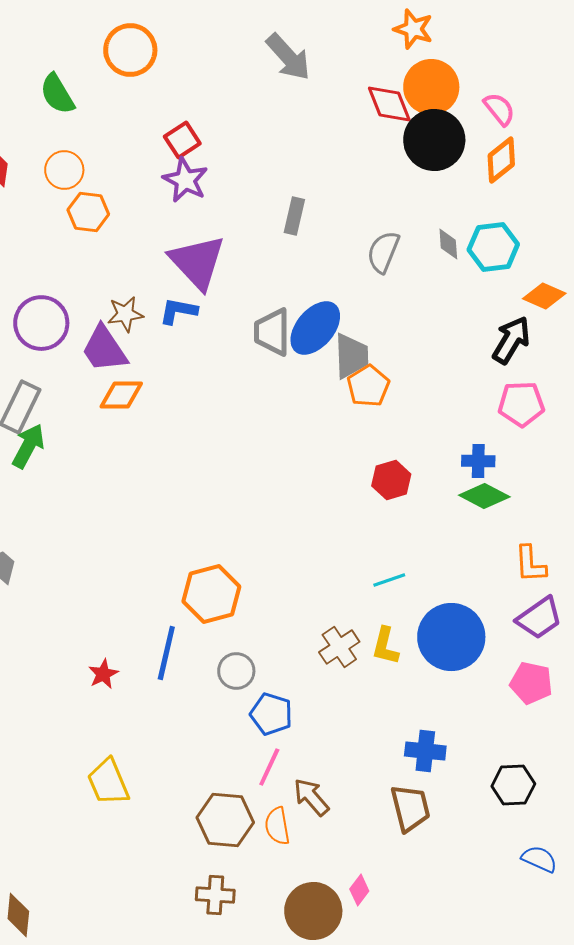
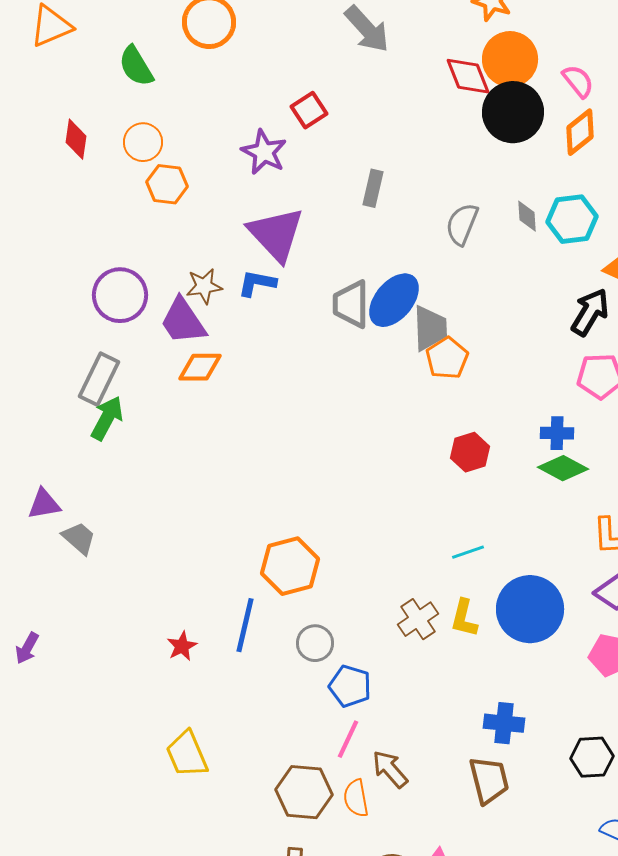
red square: (182, 140) -> (309, 110), moved

